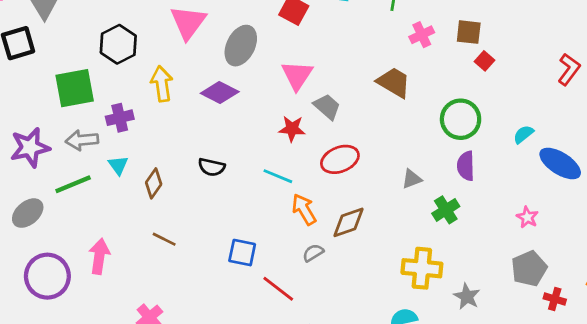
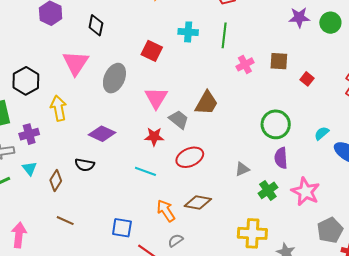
red square: (484, 61) -> (307, 79), moved
brown trapezoid: (394, 82) -> (206, 103), moved, turned 92
purple diamond: (220, 92) -> (102, 134), moved
black semicircle: (212, 167) -> (85, 165), moved
orange arrow: (304, 209) -> (166, 211), moved
pink star: (527, 217) -> (306, 192), moved, size x1.8
brown diamond: (349, 222) -> (198, 203), turned 32
gray semicircle: (313, 253) -> (176, 240), moved

